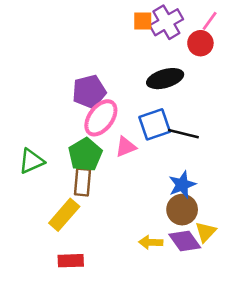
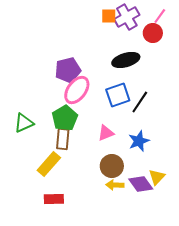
black line: (183, 134) -> (140, 102), turned -70
pink triangle: (126, 147) -> (106, 133), moved
brown circle: (182, 210) -> (112, 166), moved

